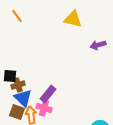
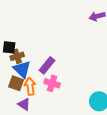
pink cross: (44, 108) -> (52, 83), moved

